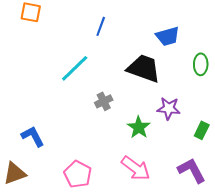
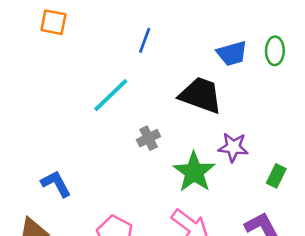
green ellipse: (201, 64) -> (275, 51), moved
green star: (139, 127) -> (194, 172), size x1.4

